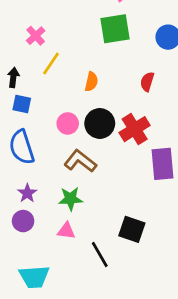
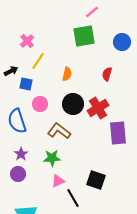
black arrow: (13, 77) -> (11, 71), turned 56
blue square: (22, 104) -> (26, 84), moved
pink circle: (68, 123) -> (40, 104), moved
pink triangle: (66, 231) -> (58, 181), moved, turned -32

